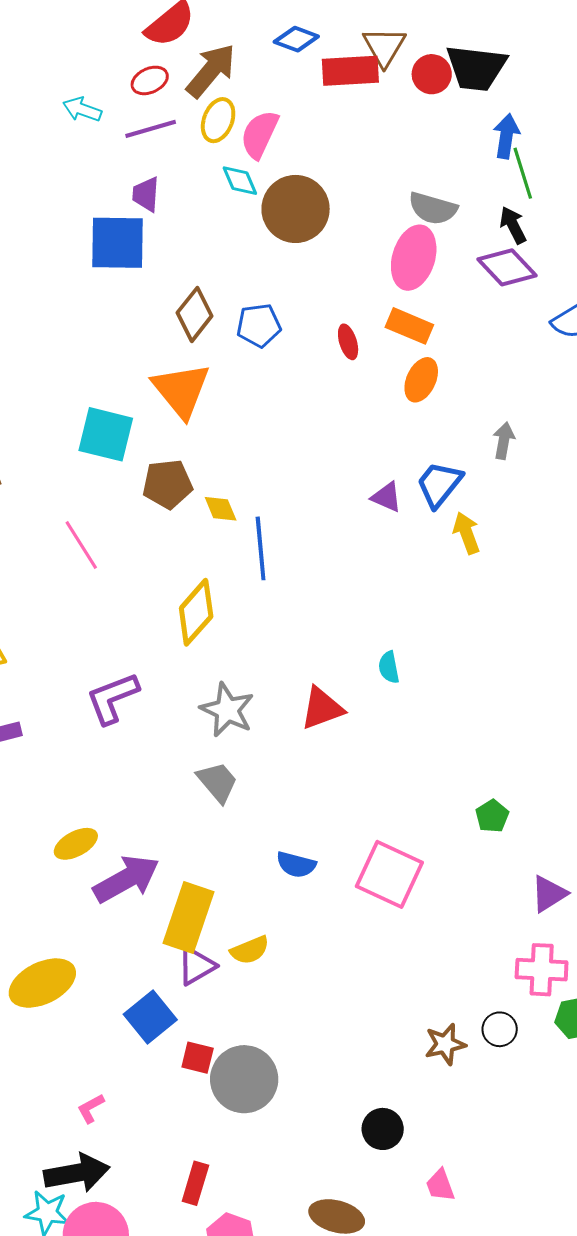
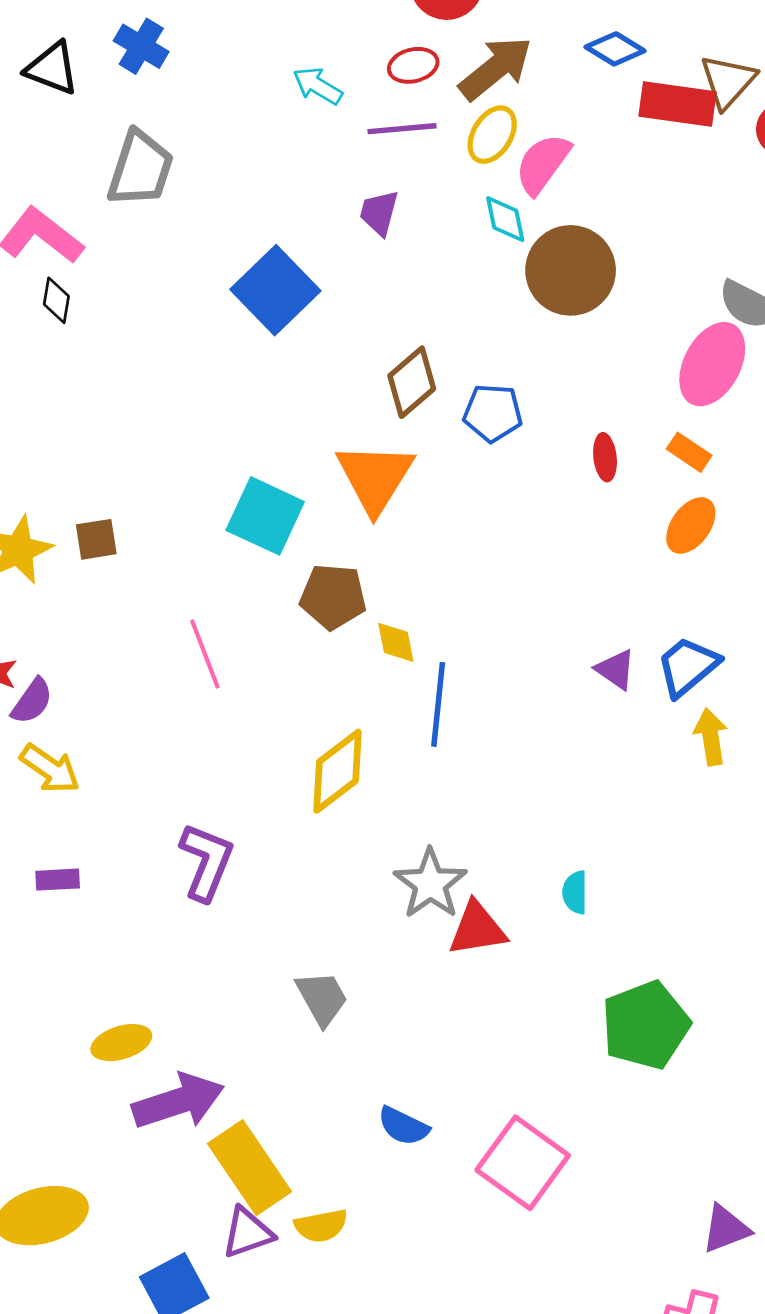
blue square: (118, 243) -> (275, 290), moved, turned 34
orange rectangle: (409, 326) -> (689, 452), size x0.7
purple L-shape: (112, 698) -> (206, 862), turned 122
gray star: (227, 710) -> (430, 884), moved
green pentagon: (492, 816) -> (645, 1025), moved, size x2.0
yellow rectangle: (188, 917) -> (249, 1168), turned -64

